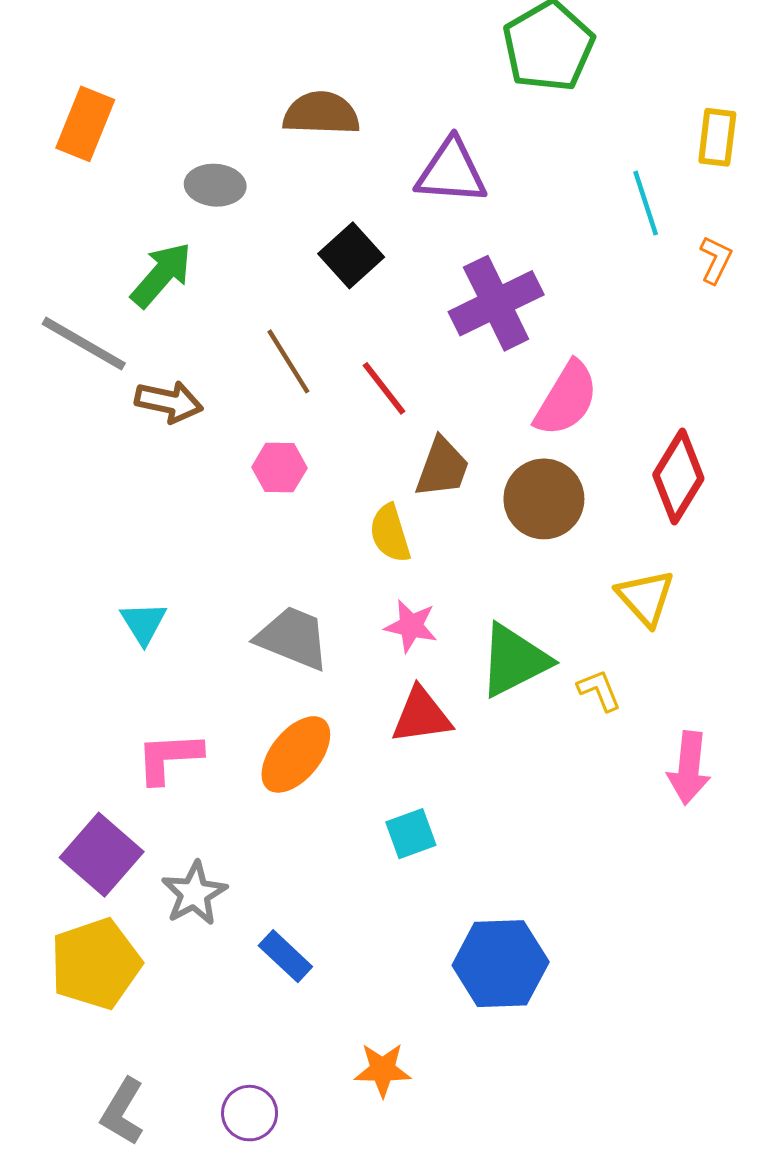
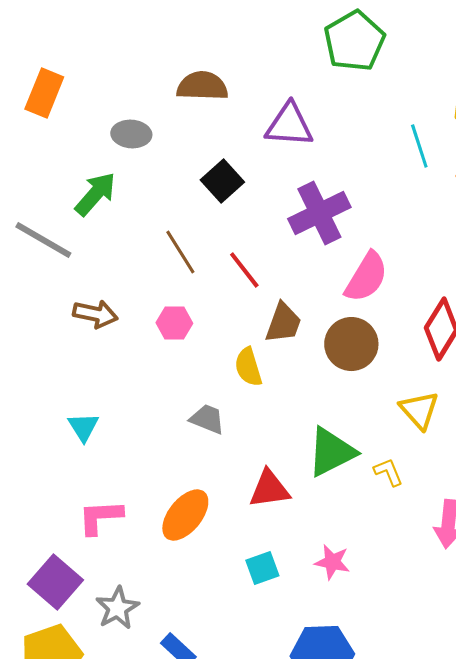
brown arrow: (169, 402) -> (95, 314), moved
pink star: (411, 626) -> (332, 562), moved
gray trapezoid: (293, 638) -> (207, 419), moved, size x0.7

